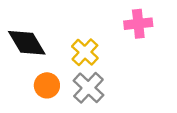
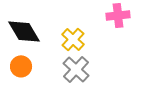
orange circle: (47, 85) -> (21, 66), moved

